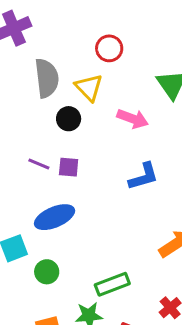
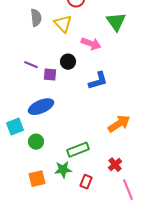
gray semicircle: (47, 78) -> (36, 18), size x0.7
black circle: (69, 119) -> (68, 62), moved
purple line: (39, 164) -> (31, 65), moved

